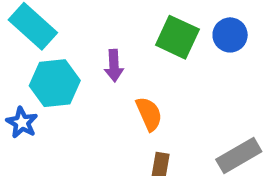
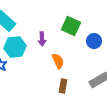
blue circle: (230, 35) -> (94, 41), moved

